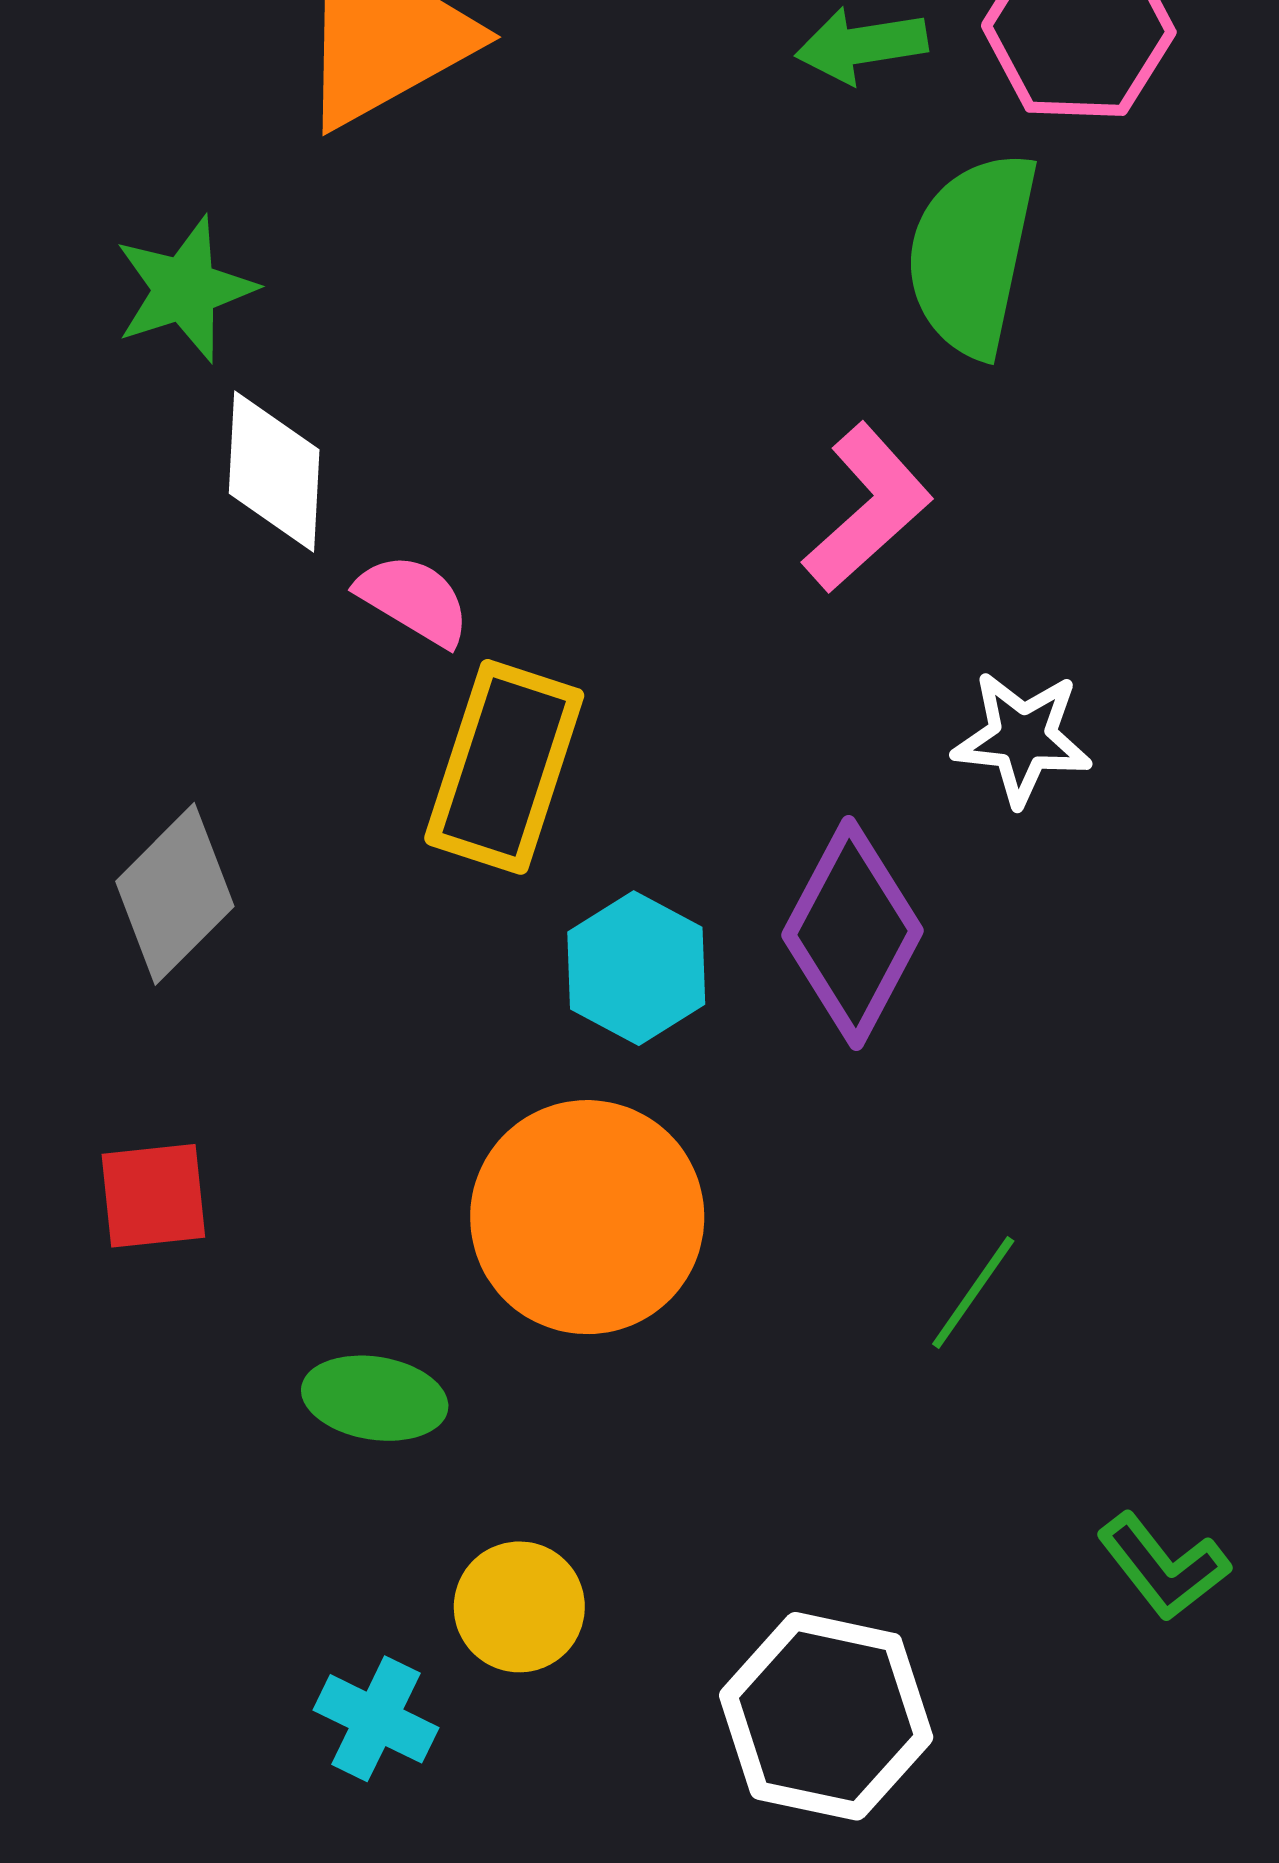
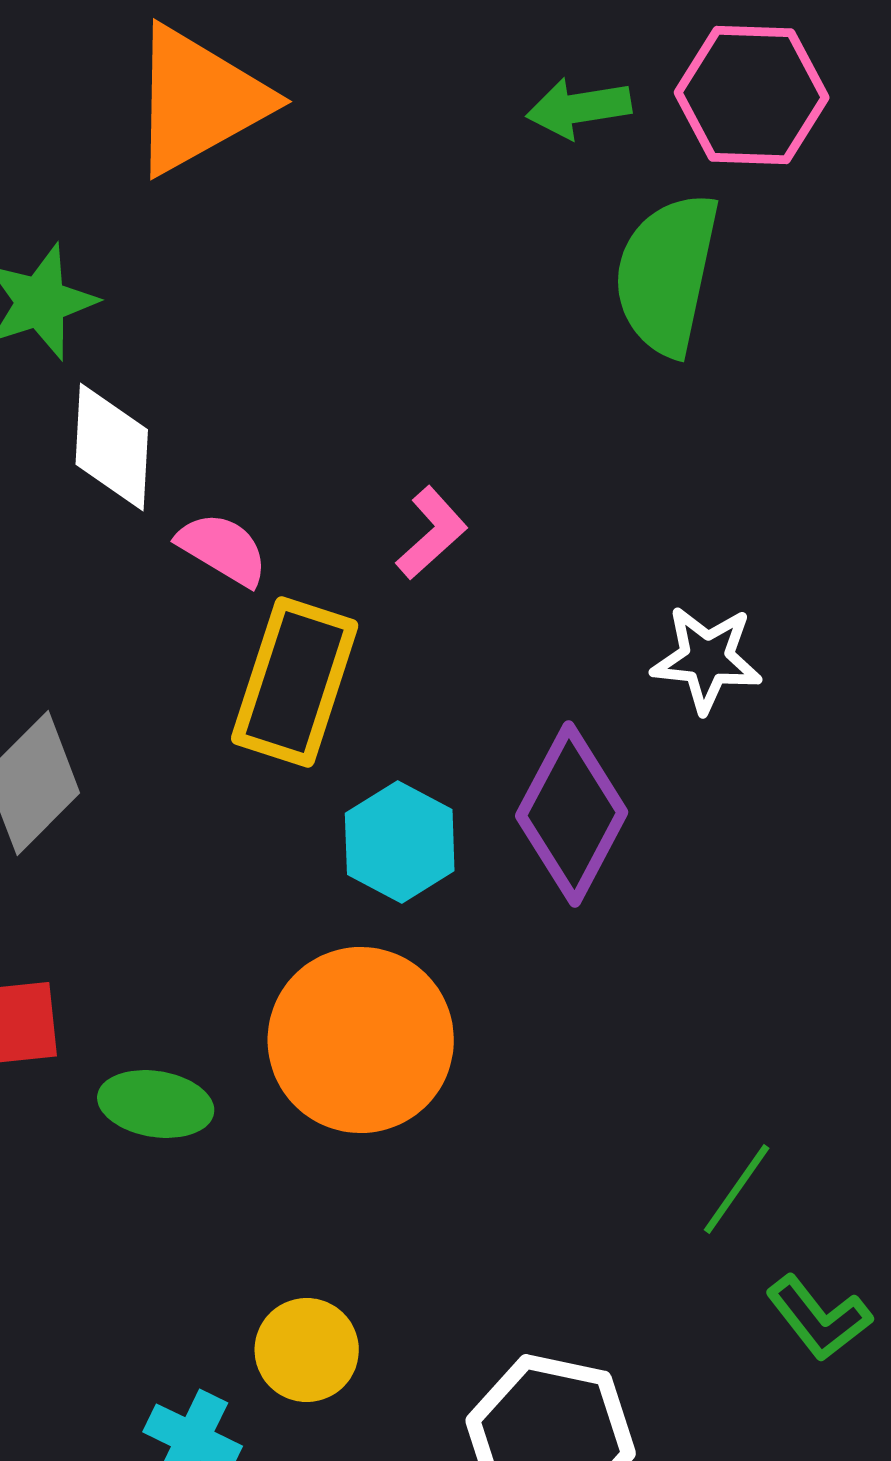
pink L-shape: (868, 508) -> (432, 533), moved, size x0.7
green line: (973, 1293) -> (737, 1189), moved
green ellipse: (375, 1398) -> (156, 1104), moved

